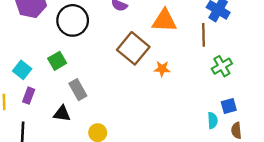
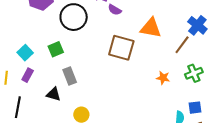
brown line: (203, 35) -> (182, 45), turned 30
brown square: (133, 48) -> (121, 48), turned -32
orange star: (162, 69) -> (163, 78), moved

